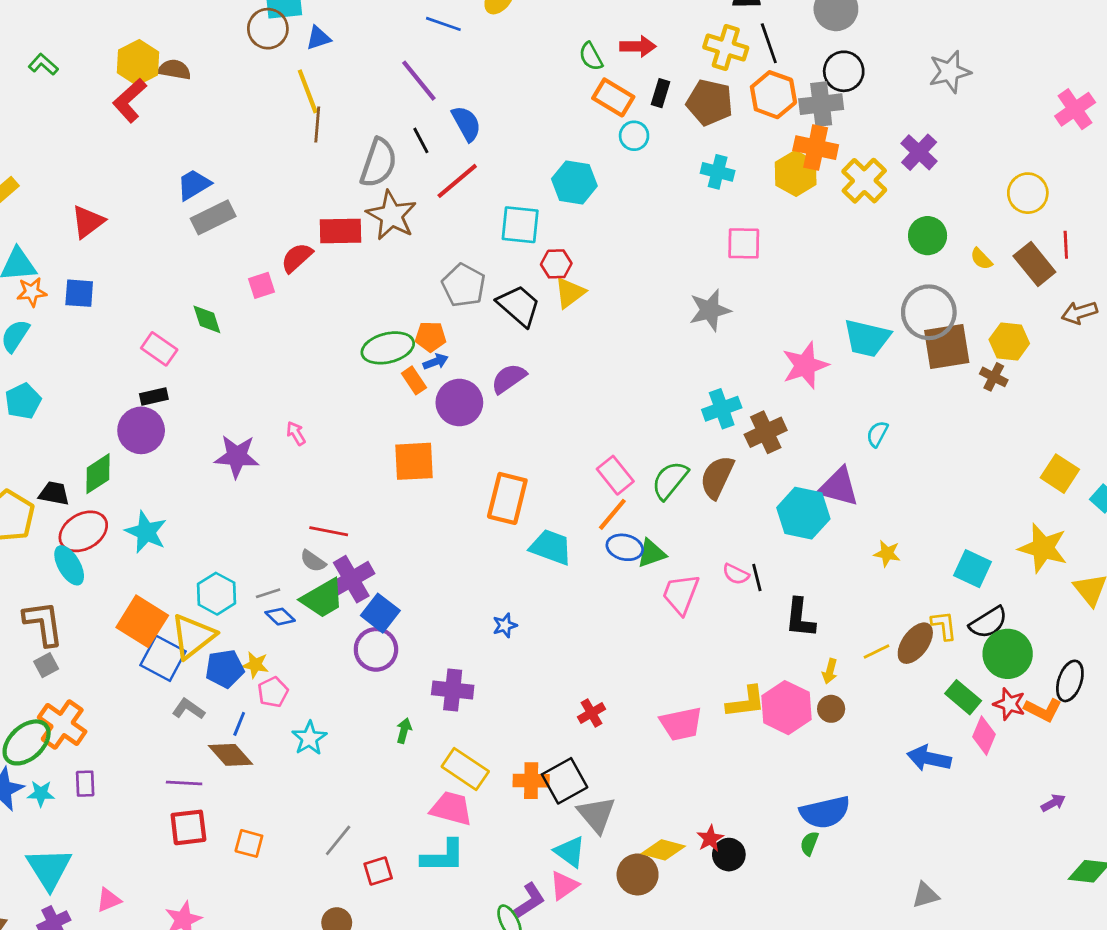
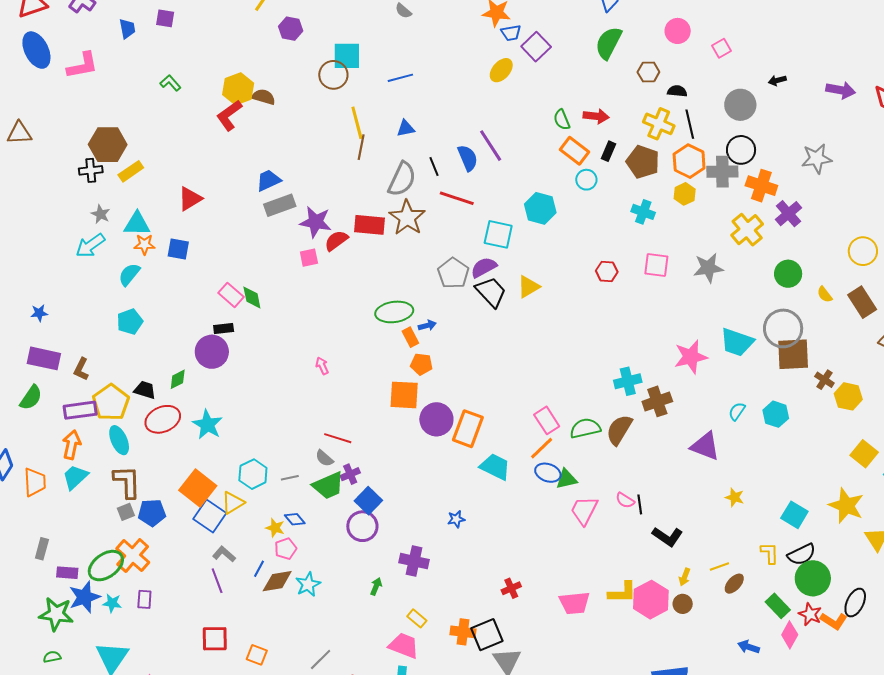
blue line: (443, 24) -> (400, 78), moved, turned -40
blue triangle: (318, 38) -> (406, 128), moved
purple line: (419, 81) -> (491, 146), moved
orange cross: (816, 148) -> (761, 186), moved
yellow hexagon: (796, 173) -> (685, 194), moved, size x0.7
red line: (457, 181) -> (457, 198), turned 52
red hexagon: (556, 264) -> (607, 271), moved
gray star: (710, 310) -> (708, 268), moved
green diamond: (207, 319) -> (252, 298), moved
orange pentagon: (431, 337) -> (421, 364), moved
yellow hexagon: (1009, 342) -> (848, 396), moved
purple semicircle: (509, 379) -> (484, 267), moved
purple circle: (459, 403) -> (436, 419), moved
purple star: (237, 456) -> (316, 222), moved
green diamond: (98, 474) -> (178, 379), size x0.7
green semicircle: (670, 480) -> (585, 428), turned 32
cyan hexagon: (803, 513) -> (776, 414), moved, size x0.7
cyan ellipse: (69, 565) -> (119, 440), moved
purple cross: (351, 579) -> (350, 474), size x0.6
blue diamond: (280, 617) -> (295, 519), moved
black L-shape: (800, 618) -> (667, 537), turned -68
yellow triangle: (193, 636) -> (233, 503), size x0.7
brown ellipse: (915, 643) -> (734, 584), moved, size x0.7
blue pentagon: (225, 669) -> (152, 513), moved
brown diamond: (231, 755) -> (277, 581), moved, turned -64
blue arrow: (929, 758) -> (749, 647), size x0.7
yellow rectangle: (465, 769) -> (417, 618), size x0.6
purple line: (184, 783) -> (217, 581), moved, turned 60

